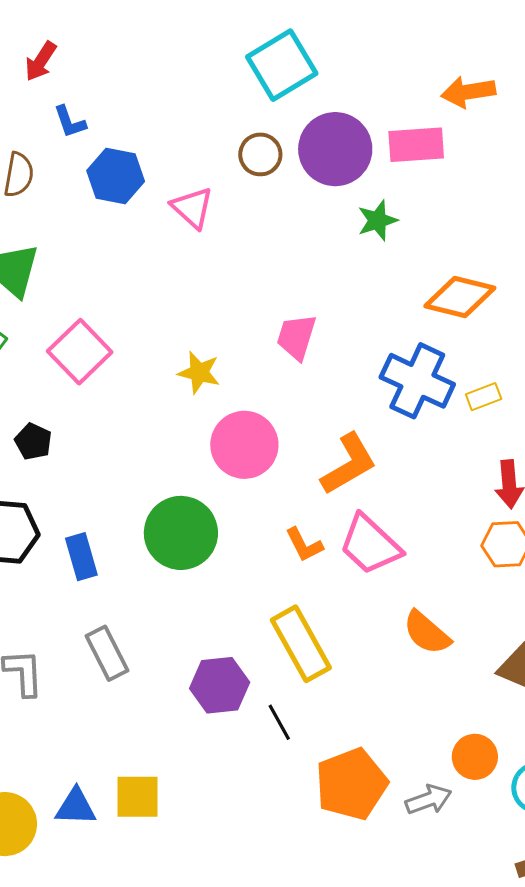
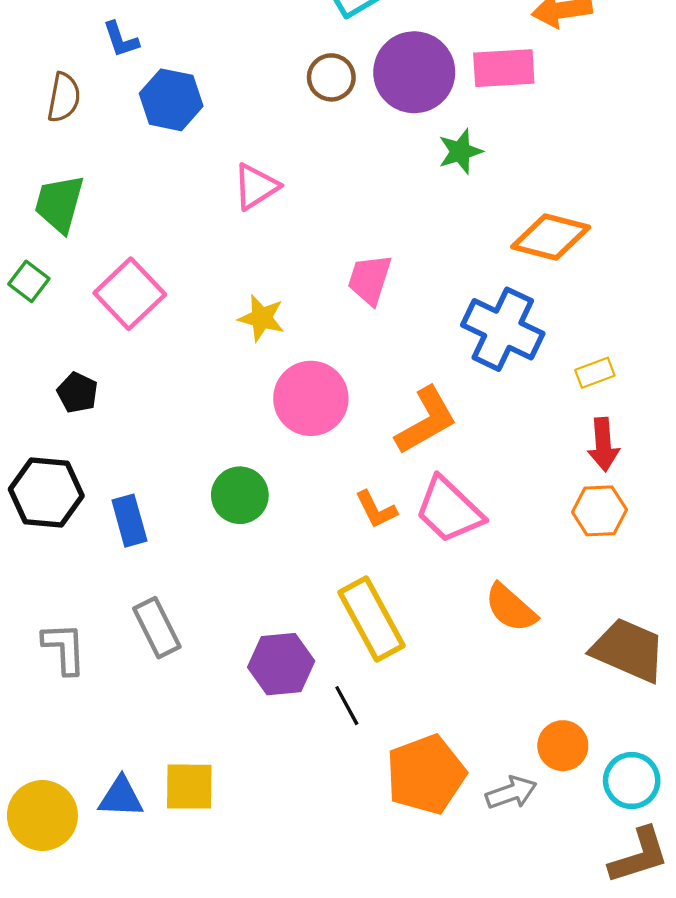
pink triangle: (192, 208) -> (256, 186), moved, turned 45
yellow rectangle: (484, 397) -> (595, 373), moved
green circle: (181, 533) -> (240, 495), size x0.7

